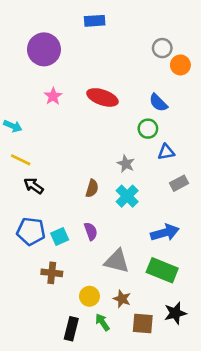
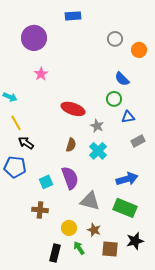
gray circle: (162, 48) -> (115, 39), moved
red ellipse: (102, 97) -> (73, 109), moved
yellow line: (21, 160) -> (16, 123), turned 35
blue pentagon: (31, 231) -> (15, 167), moved
purple semicircle: (91, 231) -> (70, 178), size x1.6

